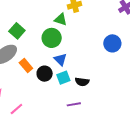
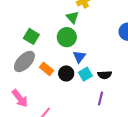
green triangle: (61, 19) -> (72, 17), turned 40
blue triangle: (60, 59) -> (79, 57), turned 32
purple line: (74, 104) -> (100, 98), turned -56

